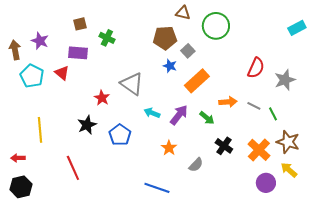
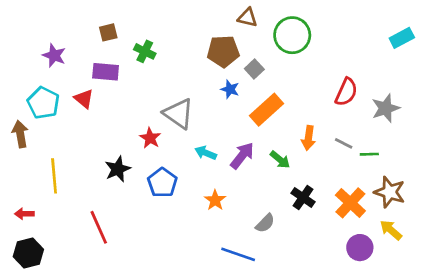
brown arrow: (15, 50) -> (20, 134), moved
red star: (102, 98) -> (150, 138), moved
orange arrow: (228, 102) -> (308, 138), turned 102
green line: (273, 114) -> (369, 154), turned -64
orange star: (169, 148) -> (215, 200), moved
blue line: (157, 188) -> (238, 254), moved

